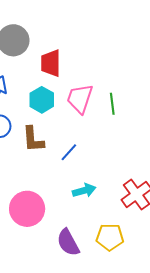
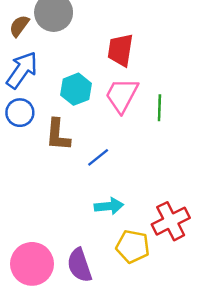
red trapezoid: (51, 63) -> (120, 50), moved
pink circle: (27, 209) -> (32, 264), moved
yellow pentagon: (110, 237) -> (133, 246), moved

